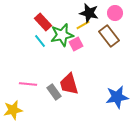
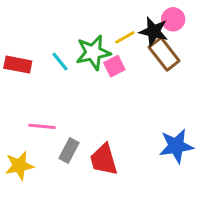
black star: (89, 13) -> (154, 31), moved
red rectangle: (43, 22) -> (18, 65), moved, turned -36
red trapezoid: (69, 84) -> (104, 160), moved
gray rectangle: (54, 92) -> (69, 151), moved, turned 63

